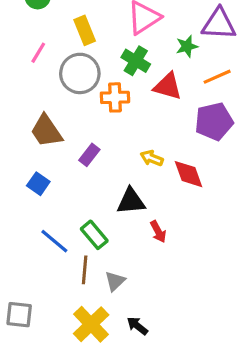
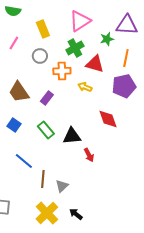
green cross: (136, 61) -> (75, 48), turned 30
gray circle: (80, 73) -> (40, 56), size x0.6
orange line: (217, 77) -> (126, 58), turned -54
purple rectangle: (89, 155) -> (47, 98), moved
yellow arrow: (152, 158) -> (85, 87), moved
green rectangle: (94, 235) -> (46, 130), moved

